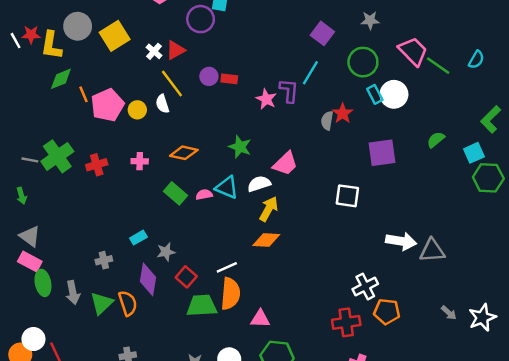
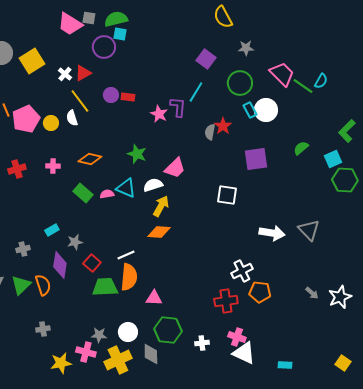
cyan semicircle: (476, 60) -> (321, 81), moved
gray triangle: (432, 251) -> (309, 230), moved, turned 50

